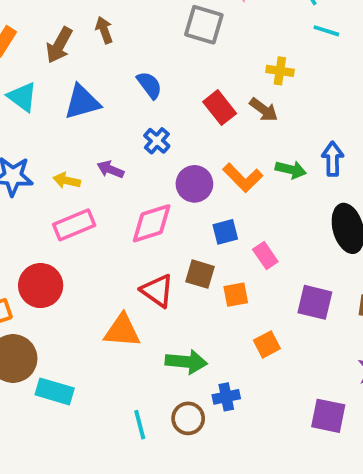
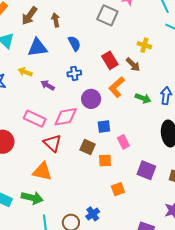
brown arrow: (104, 30) -> (56, 20), moved
blue cross: (157, 141) -> (74, 73), turned 32
orange L-shape: (243, 178) -> (117, 87), moved, turned 85
yellow arrow: (67, 181) -> (25, 72), moved
pink rectangle: (74, 225) -> (35, 119), moved, turned 40
red triangle: (157, 291) -> (52, 143), moved
green arrow: (186, 362) -> (32, 198), moved
blue cross: (226, 397) -> (93, 214), turned -32

